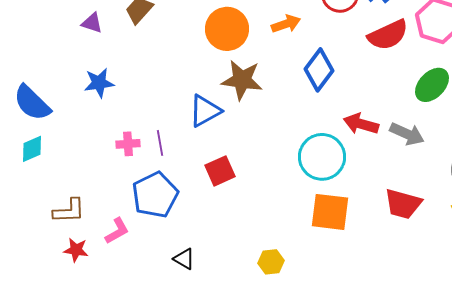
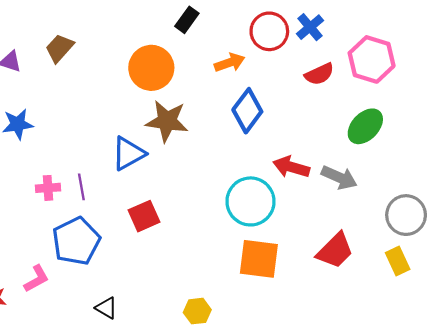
orange arrow: (286, 24) -> (230, 63), moved
red semicircle: (388, 35) -> (319, 74), size x0.7
red trapezoid: (403, 204) -> (335, 251), turned -60

